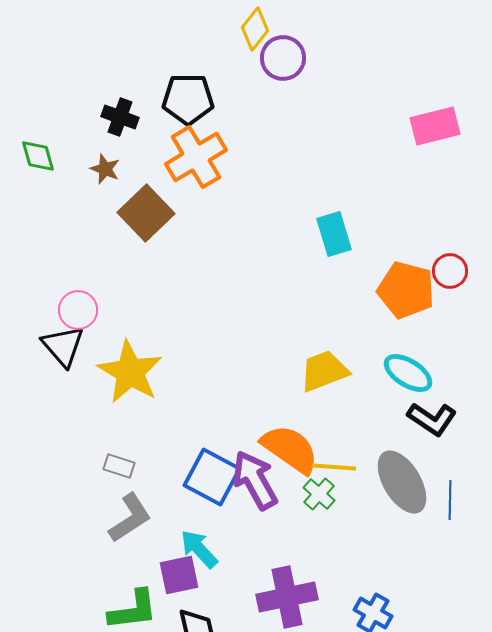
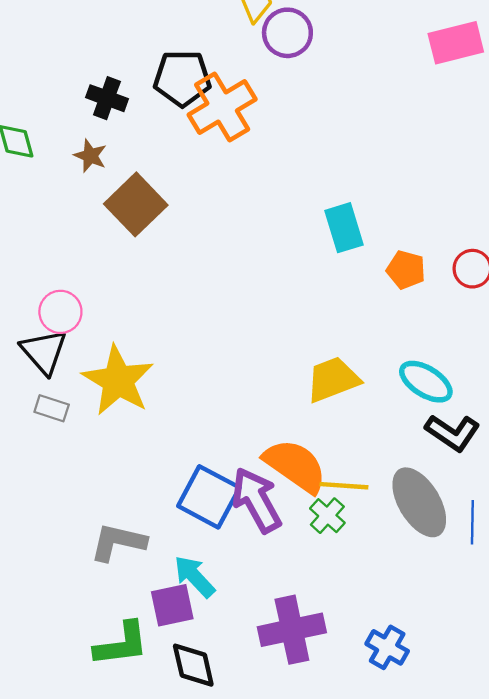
pink rectangle: (435, 126) -> (456, 43), moved
orange cross: (196, 157) -> (222, 107), moved
orange pentagon: (406, 290) -> (406, 270), moved, size x0.6
gray rectangle: (119, 466) -> (52, 408), moved
gray L-shape: (130, 518) -> (118, 542), turned -134

